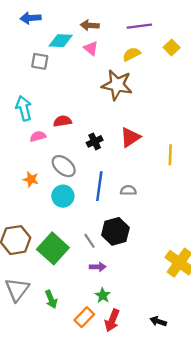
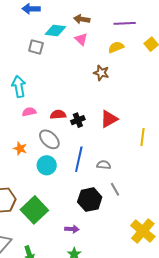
brown star: (117, 85) -> (101, 73), size x0.6
red semicircle: (62, 121) -> (58, 115), moved
gray line: (89, 241) -> (115, 189), moved

